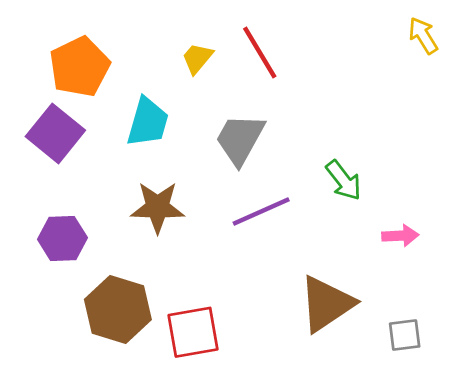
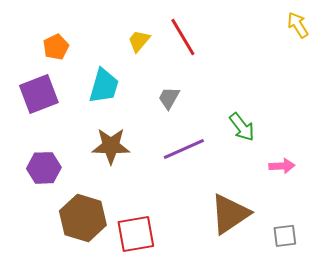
orange pentagon: (80, 67) -> (56, 47), size x0.6
purple square: (55, 133) -> (39, 94), turned 30
gray trapezoid: (240, 139) -> (169, 98), size x0.6

